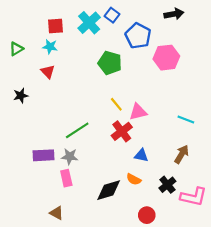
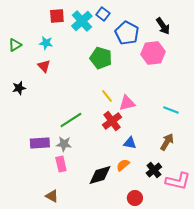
black arrow: (174, 14) -> (163, 26), moved, turned 66
red square: (55, 26) -> (57, 16), moved
orange semicircle: (134, 179) -> (123, 165), turned 112

